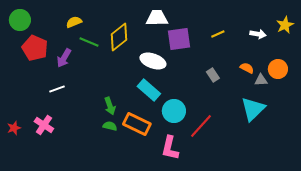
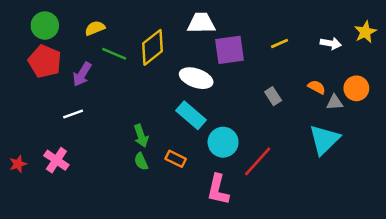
green circle: (20, 20) -> (45, 26), moved
orange rectangle: (137, 124) -> (176, 159), size x0.6
green semicircle: (110, 126) -> (141, 161), turned -128

